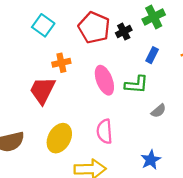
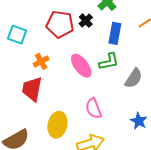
blue rectangle: (152, 55) -> (115, 33), size x1.5
gray semicircle: (158, 111) -> (134, 78), size x1.5

